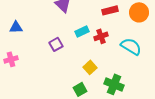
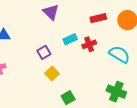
yellow square: (90, 67) -> (52, 73), moved
green cross: (114, 84) -> (116, 92), moved

